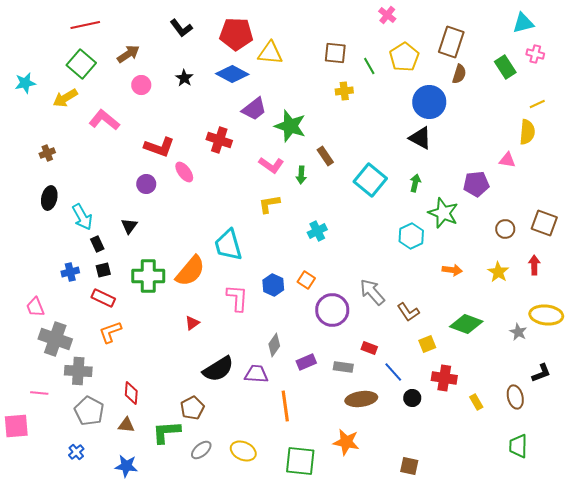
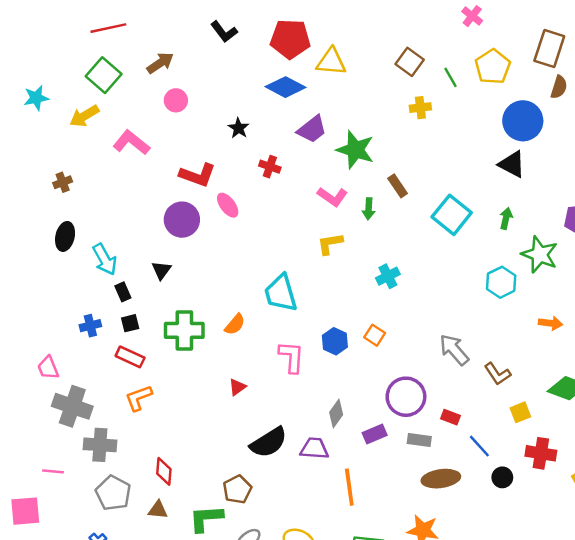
brown square: (335, 53) -> (410, 62), turned 30
black star: (184, 78) -> (239, 128), moved
red cross: (219, 140) -> (270, 167), size x0.7
purple circle: (146, 184) -> (182, 220), size x1.5
orange semicircle: (190, 271) -> (235, 324), size x0.6
purple circle: (332, 310) -> (406, 397), moved

